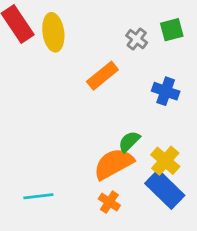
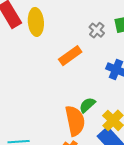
orange semicircle: (114, 164) -> (75, 121), turned 104

